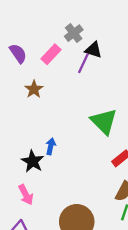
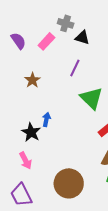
gray cross: (74, 33) -> (66, 23), turned -35
purple line: (83, 63) -> (75, 68), moved
brown star: (34, 89) -> (32, 80), moved

